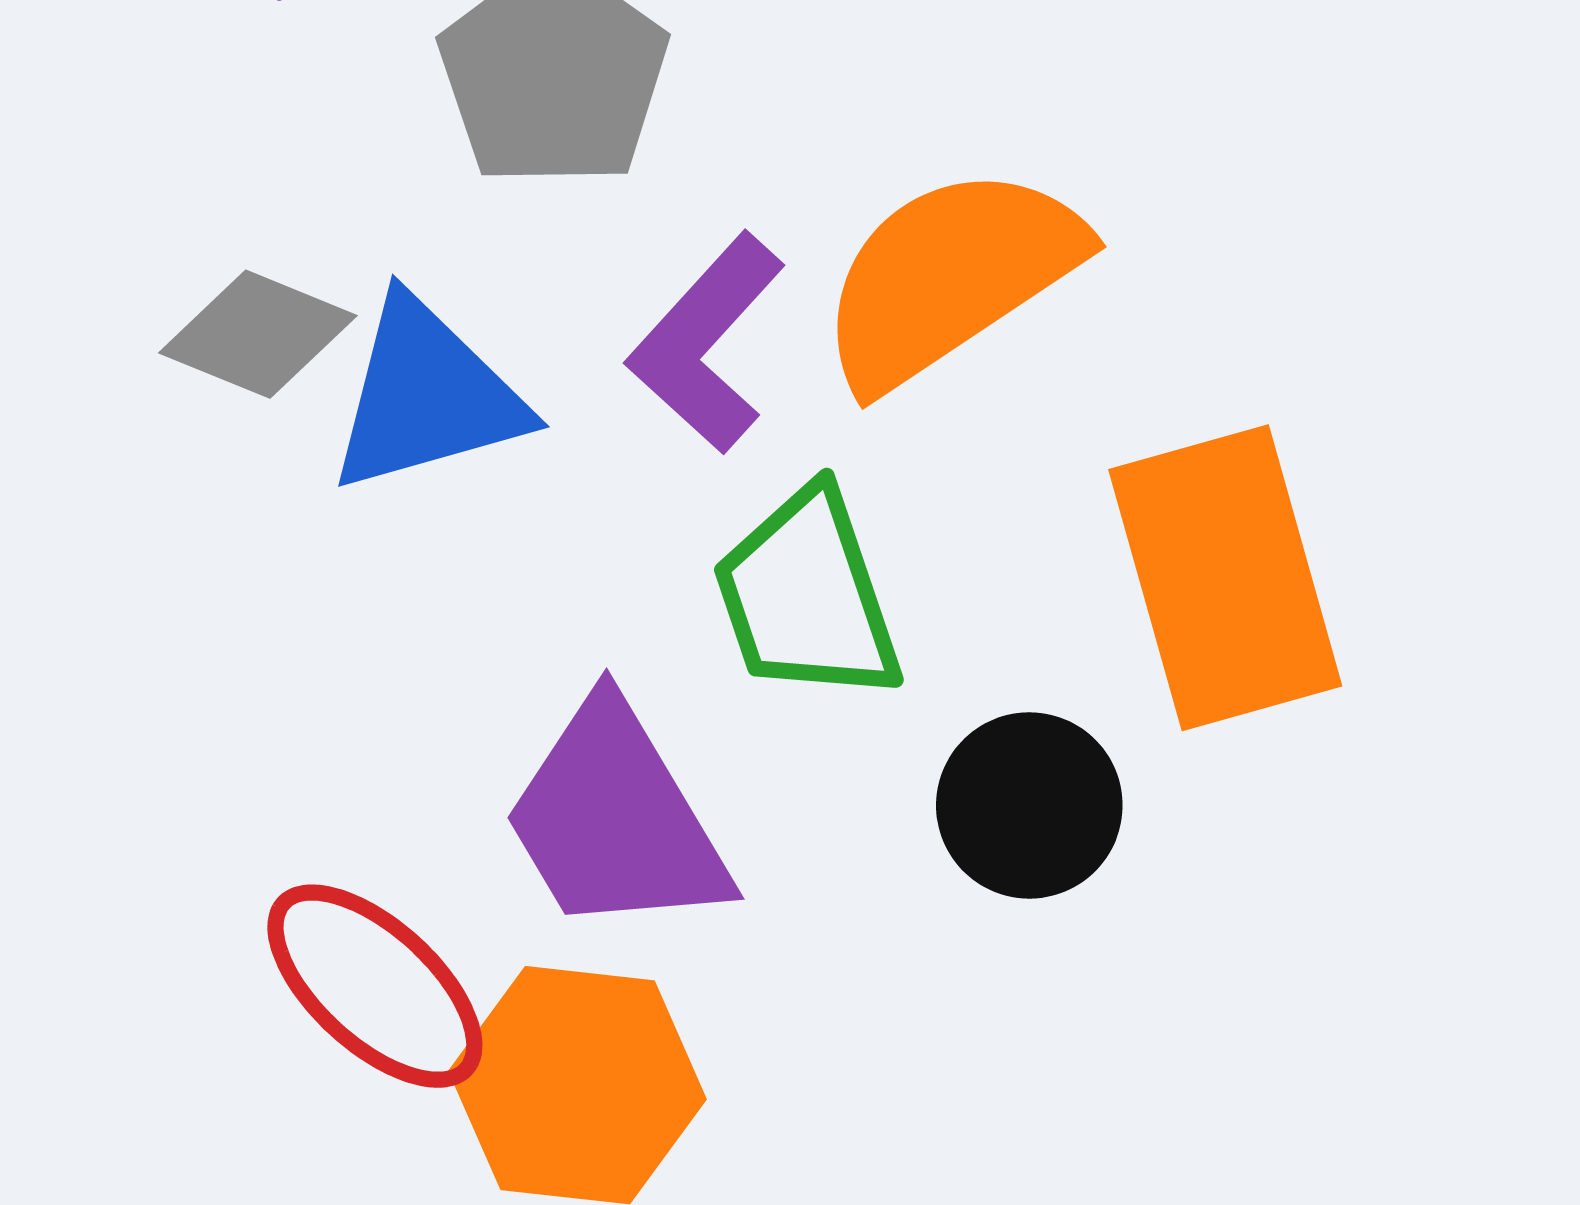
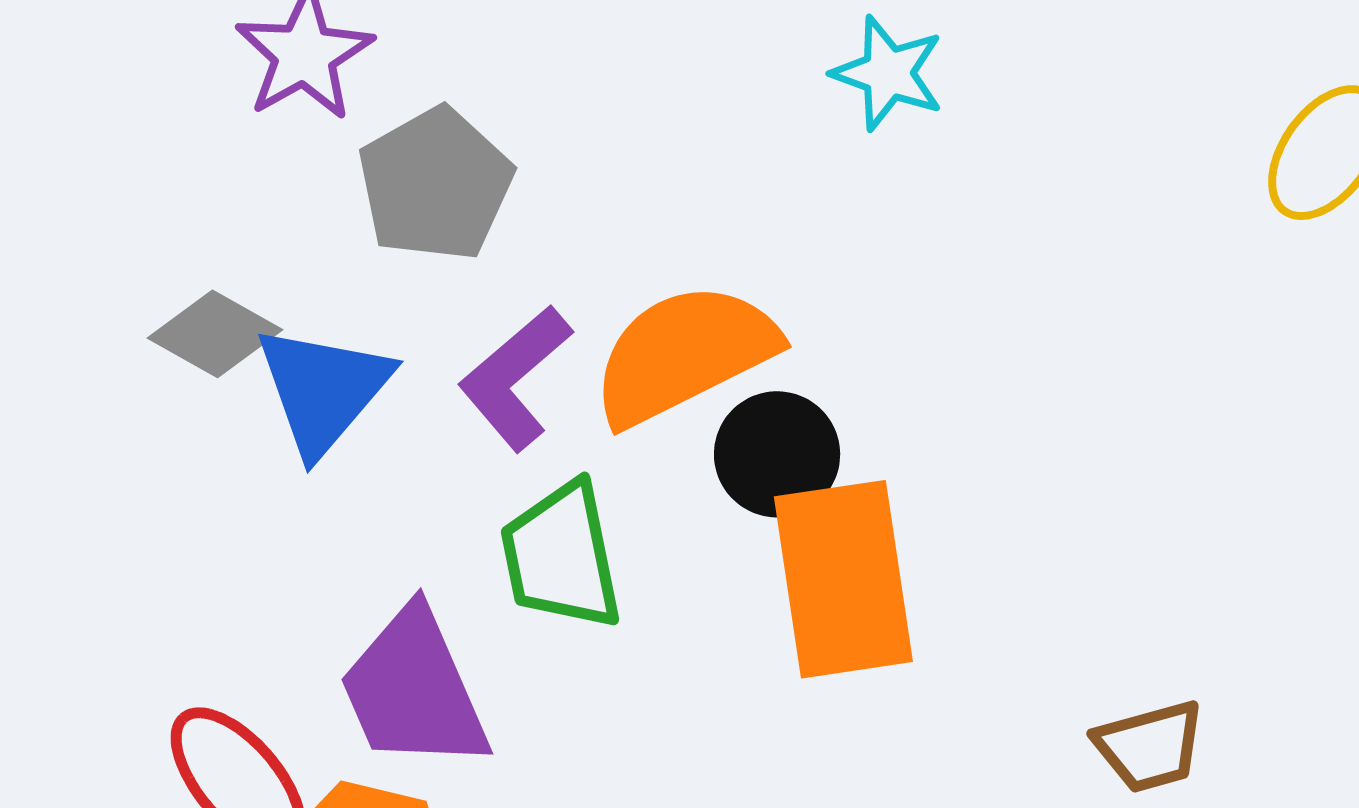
blue triangle: (427, 396) -> (323, 390), turned -41
black circle: (1029, 805) -> (777, 454), moved

